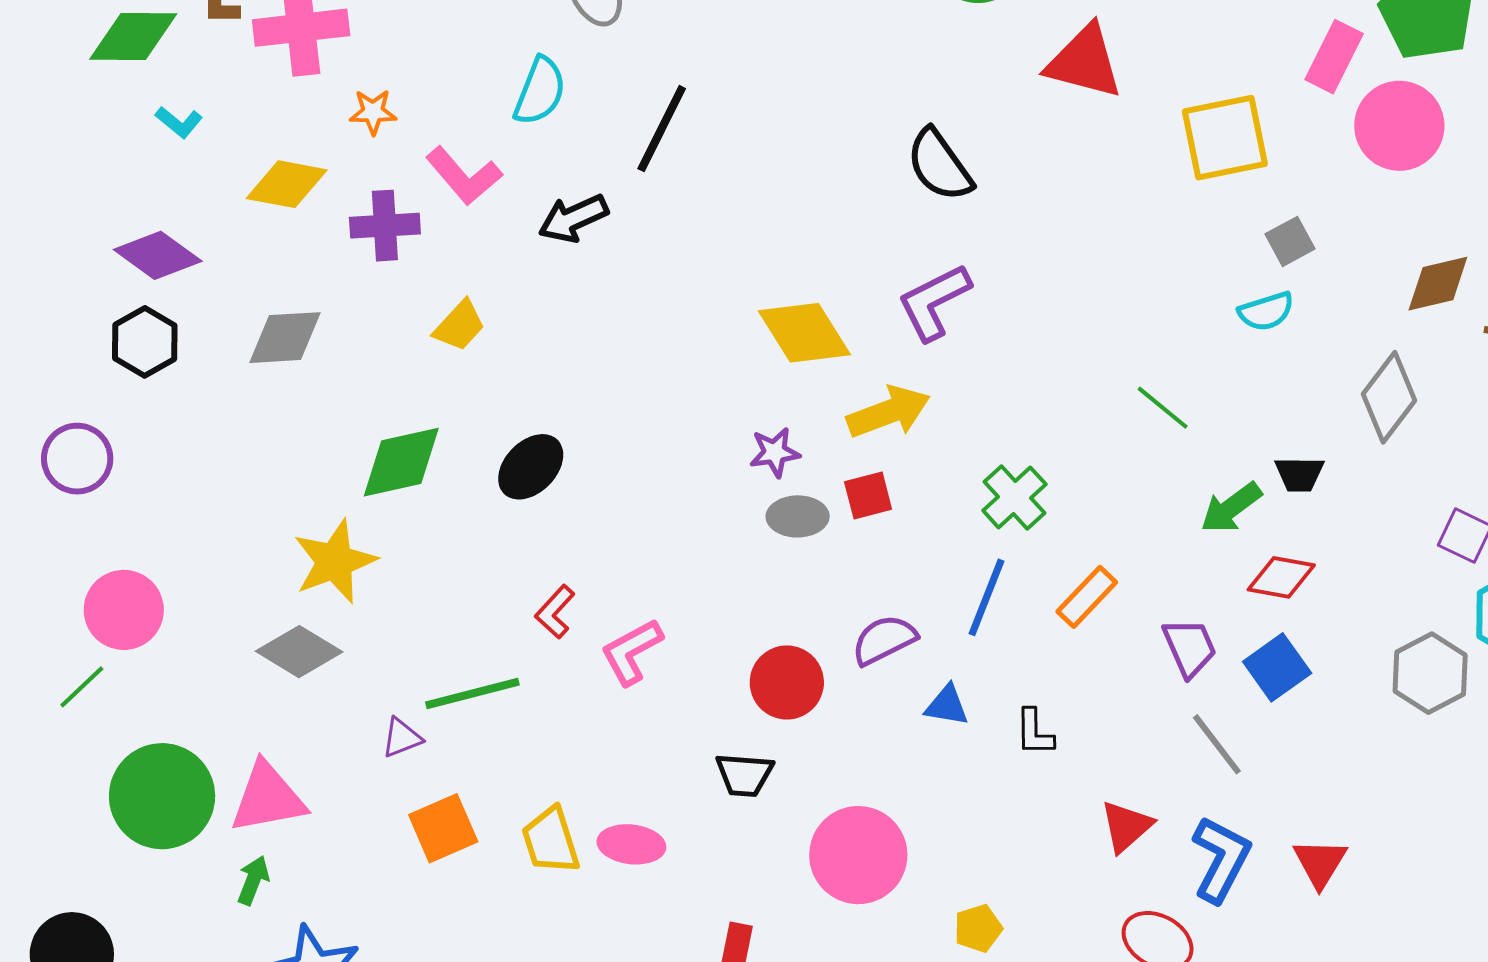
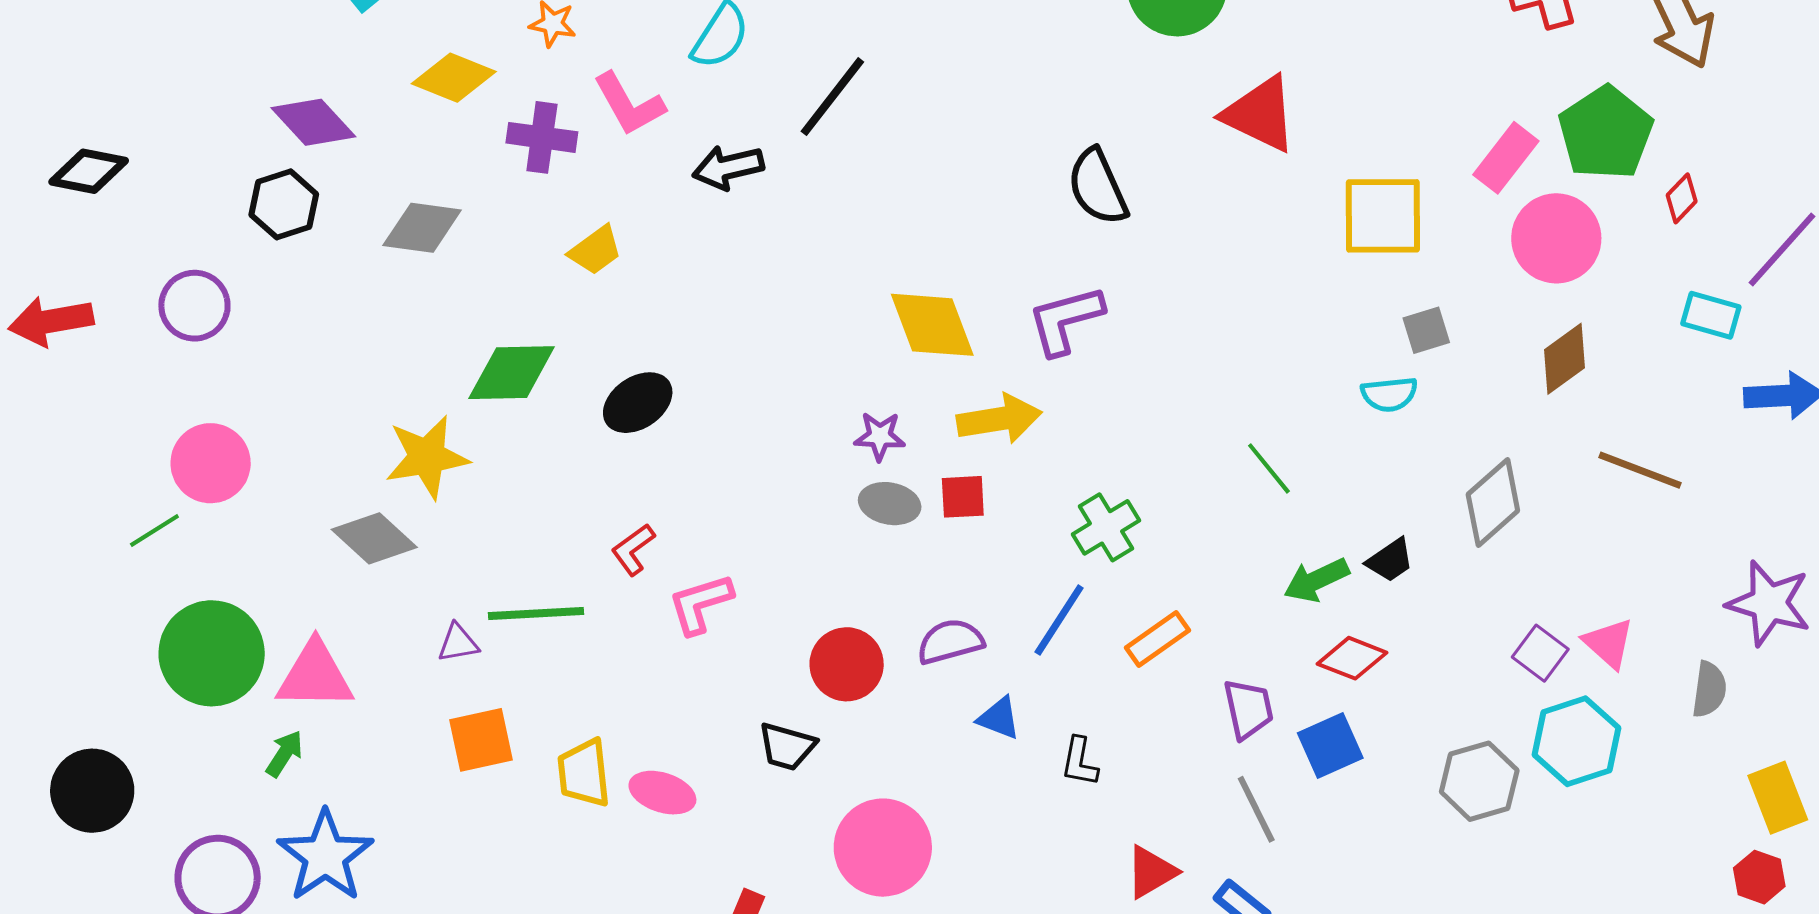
brown diamond: (1438, 284) -> (1565, 359), moved, turned -34
black trapezoid: (1299, 474) -> (1390, 560), turned -46

